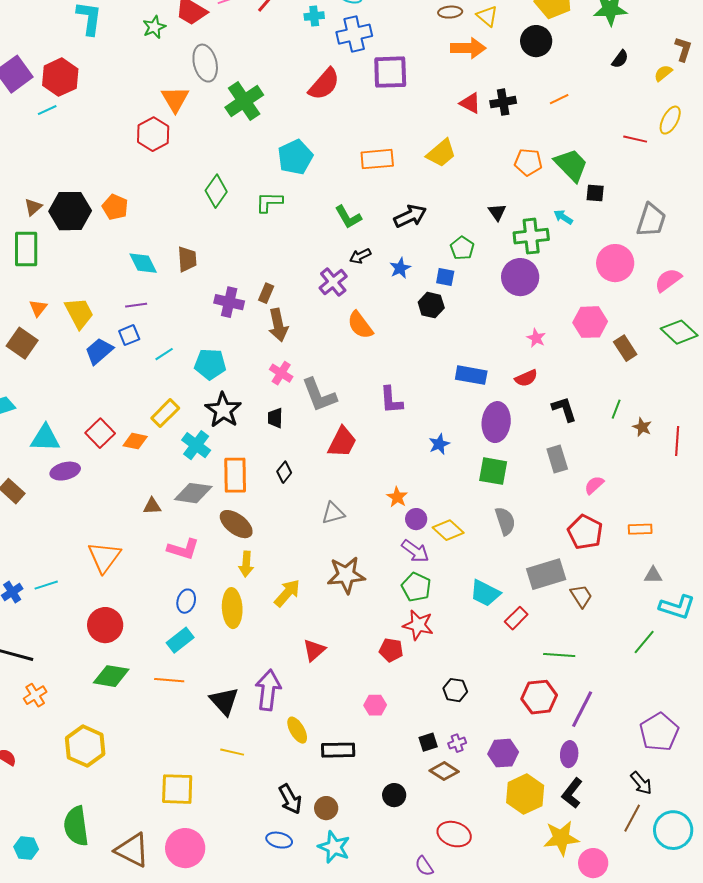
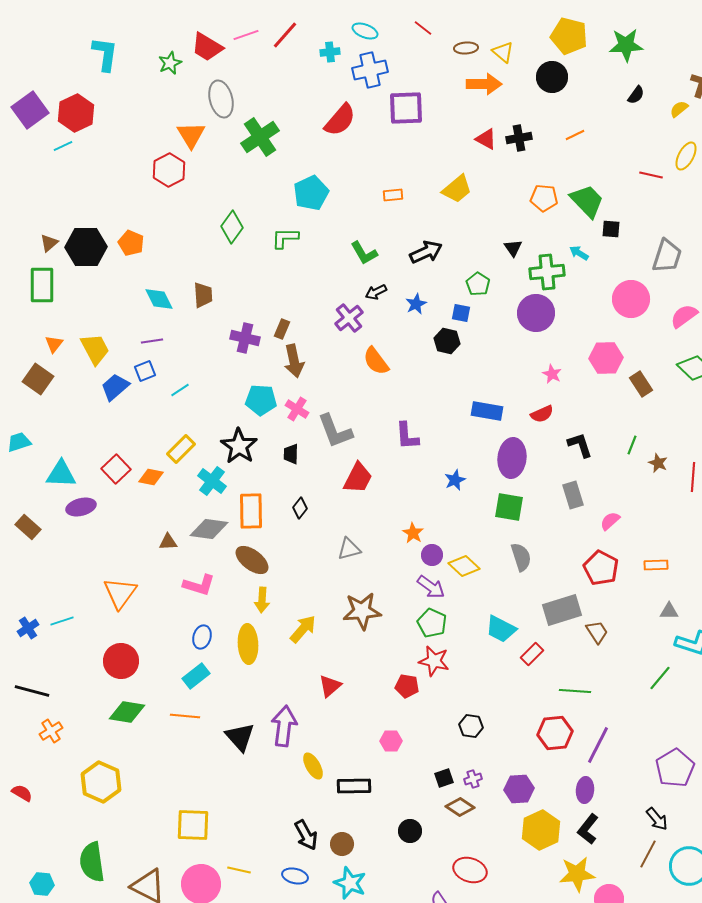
orange rectangle: (377, 159) -> (393, 195), size x0.6
cyan pentagon: (210, 364) -> (261, 400), moved
yellow line: (232, 752) -> (239, 870), moved

